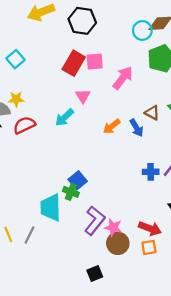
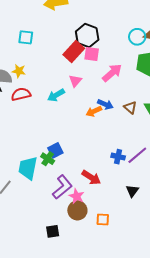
black hexagon: (82, 21) -> (87, 36), moved
cyan square: (15, 59) -> (26, 37), turned 35
blue arrow: (137, 128) -> (105, 104), moved, turned -49
red arrow: (150, 228) -> (91, 177), moved

